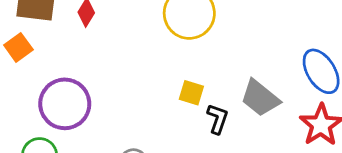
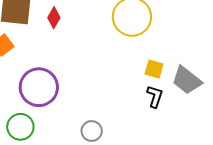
yellow square: (191, 93) -> (154, 69), moved

